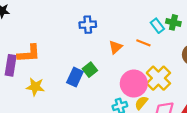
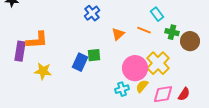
green cross: (173, 22) -> (172, 32), moved
blue cross: (88, 25) -> (92, 13), turned -35
green square: (90, 70) -> (94, 55), turned 32

